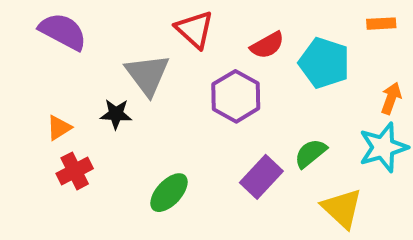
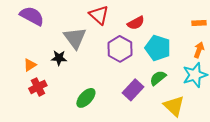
orange rectangle: (381, 24) -> (199, 23), moved
cyan pentagon: (324, 63) -> (158, 48), moved

